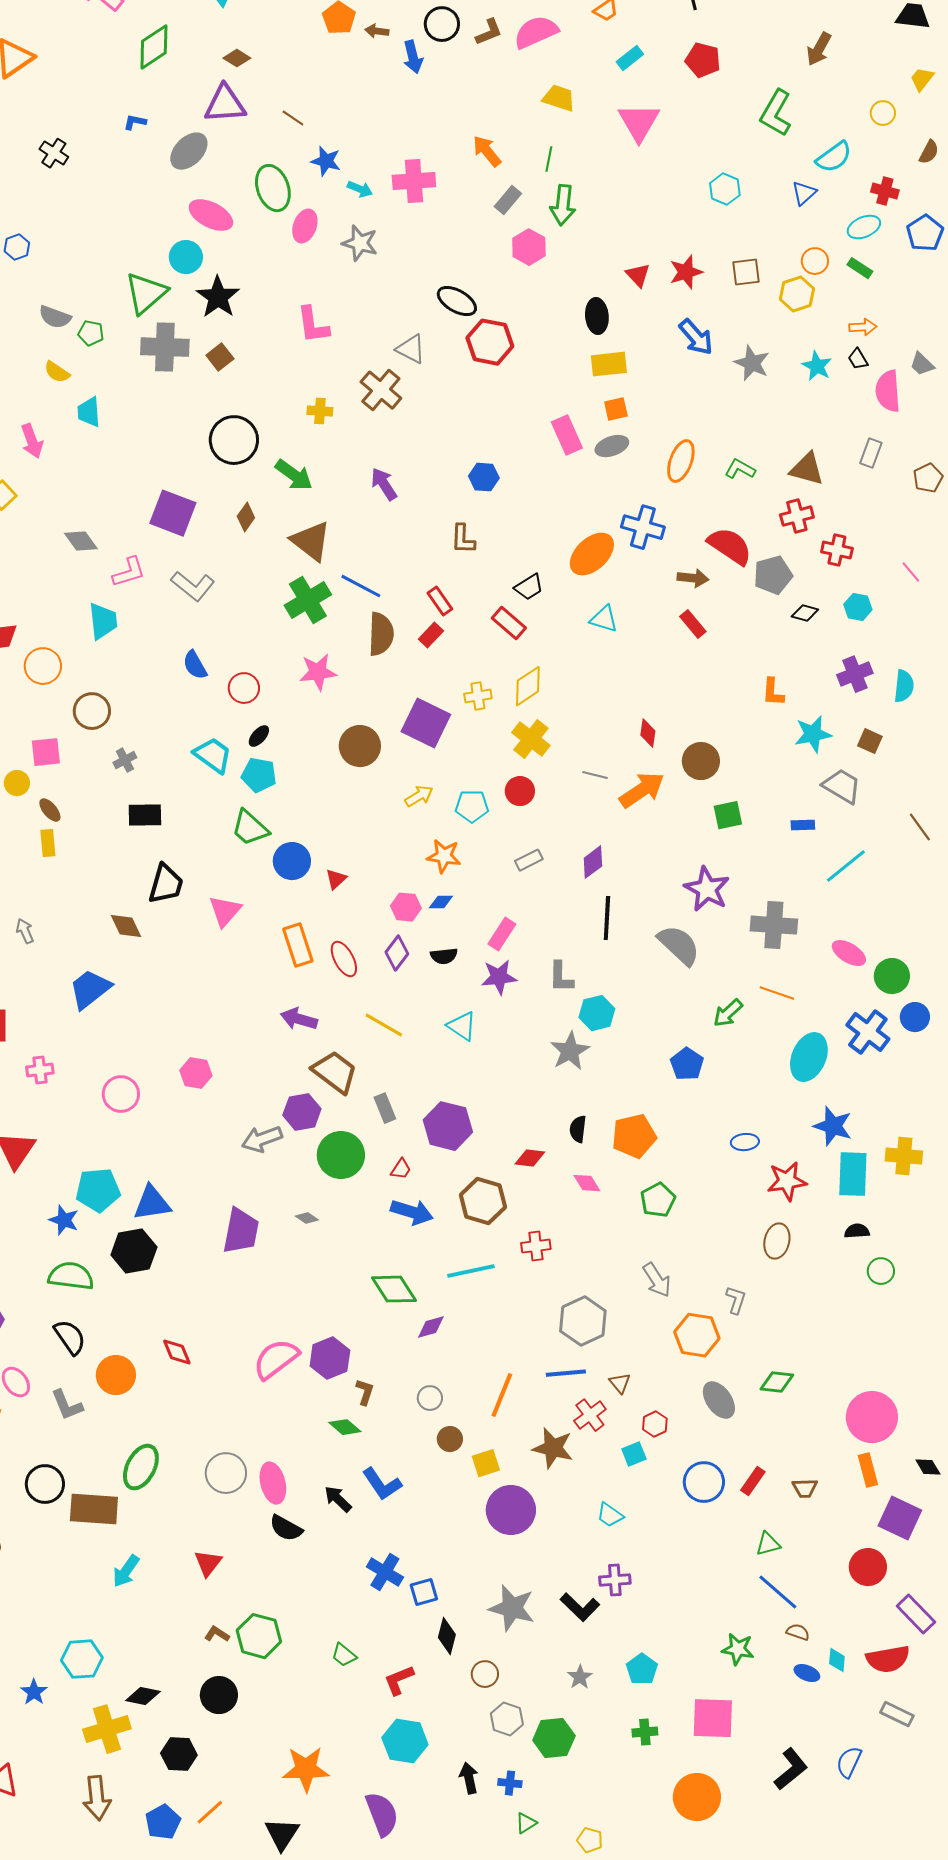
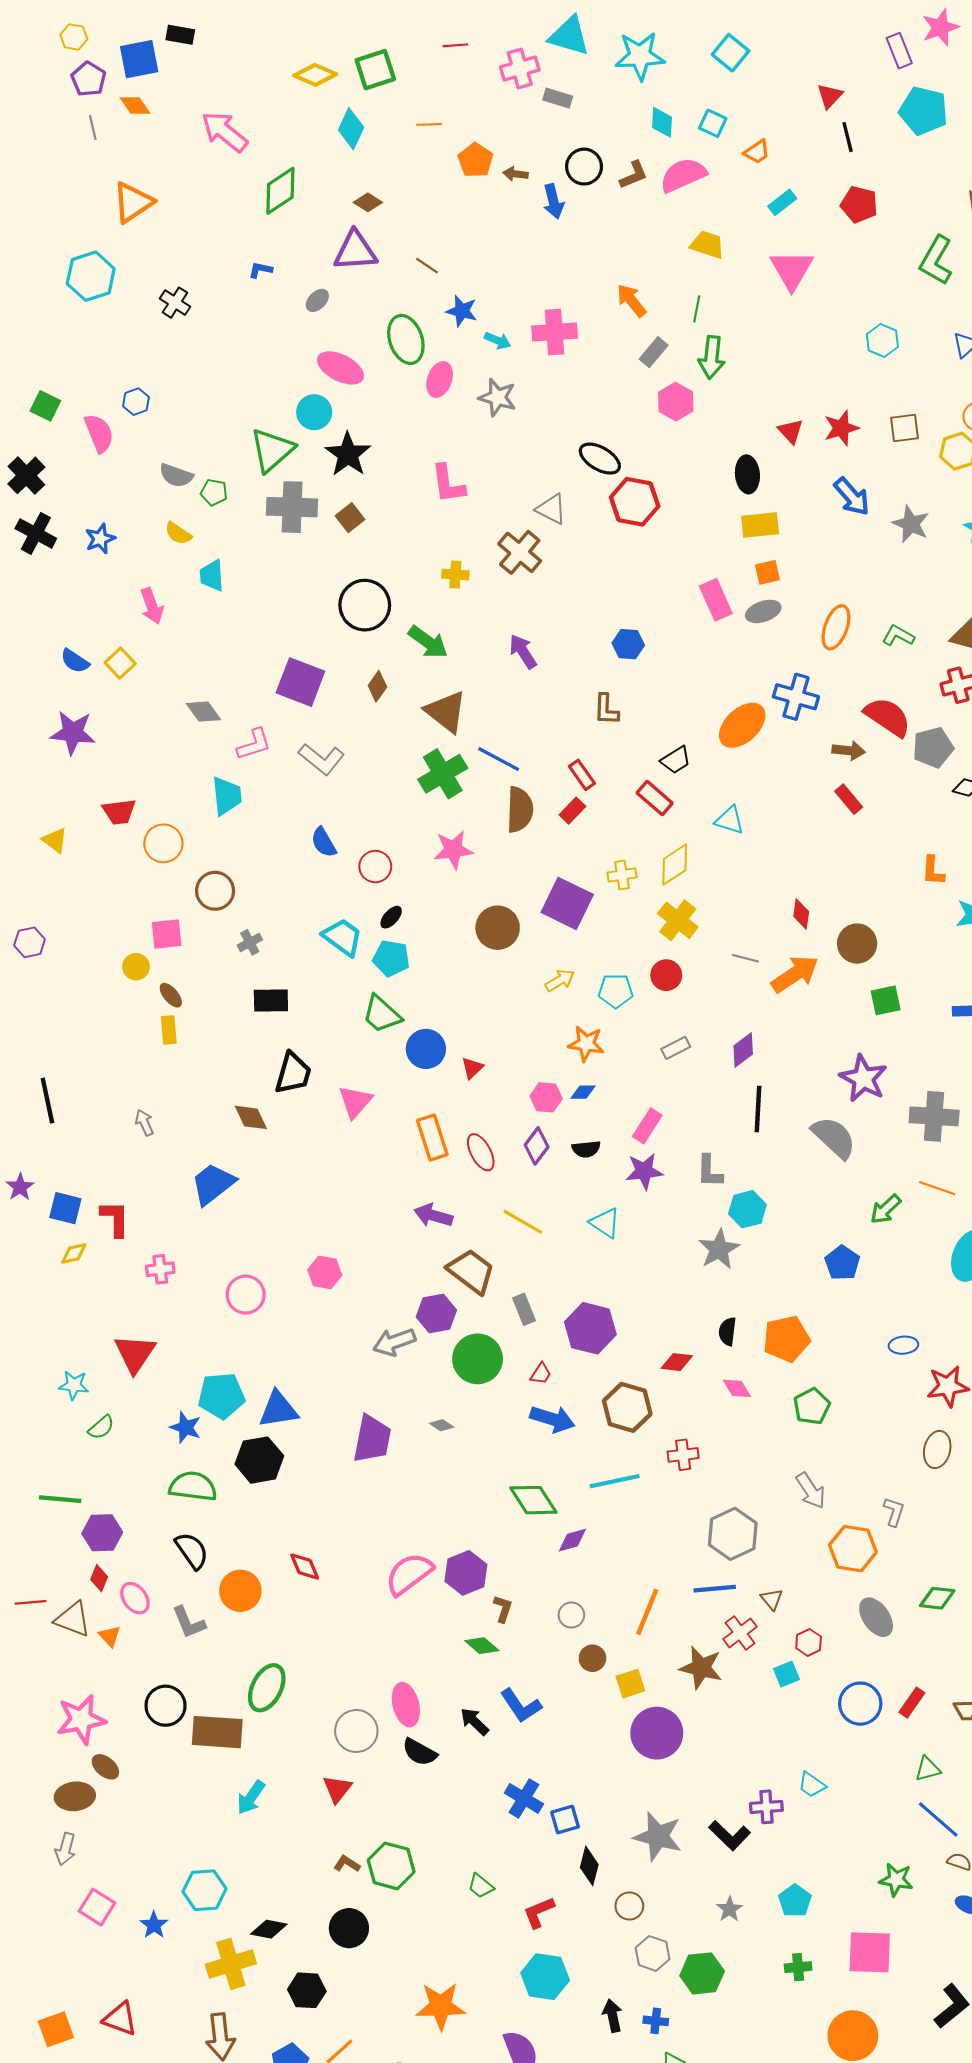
gray ellipse: (189, 151) -> (317, 300), size x0.6
cyan triangle: (604, 619) -> (730, 820), moved
gray circle: (226, 1473) -> (356, 1731), moved
cyan trapezoid: (610, 1515) -> (812, 1785), moved

